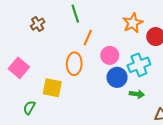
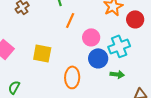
orange ellipse: (74, 64) -> (72, 77), moved
yellow square: (52, 88) -> (42, 53), moved

